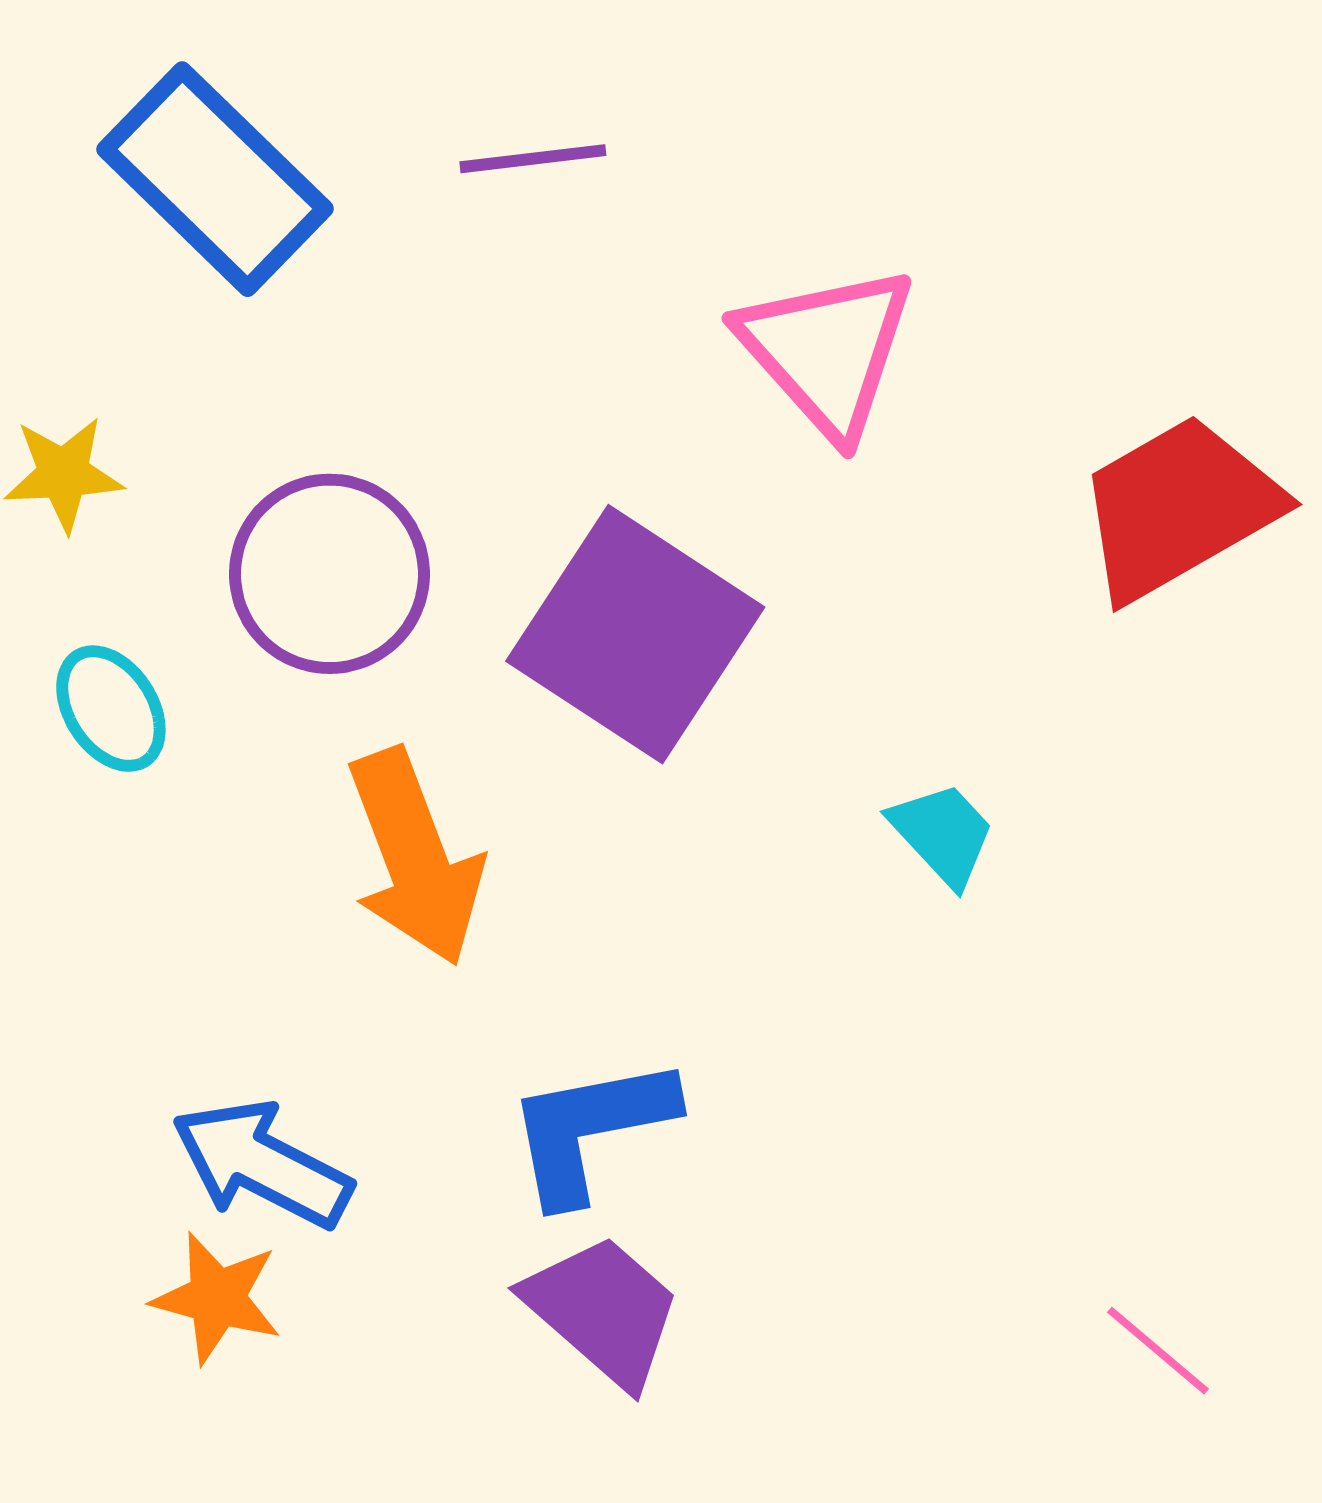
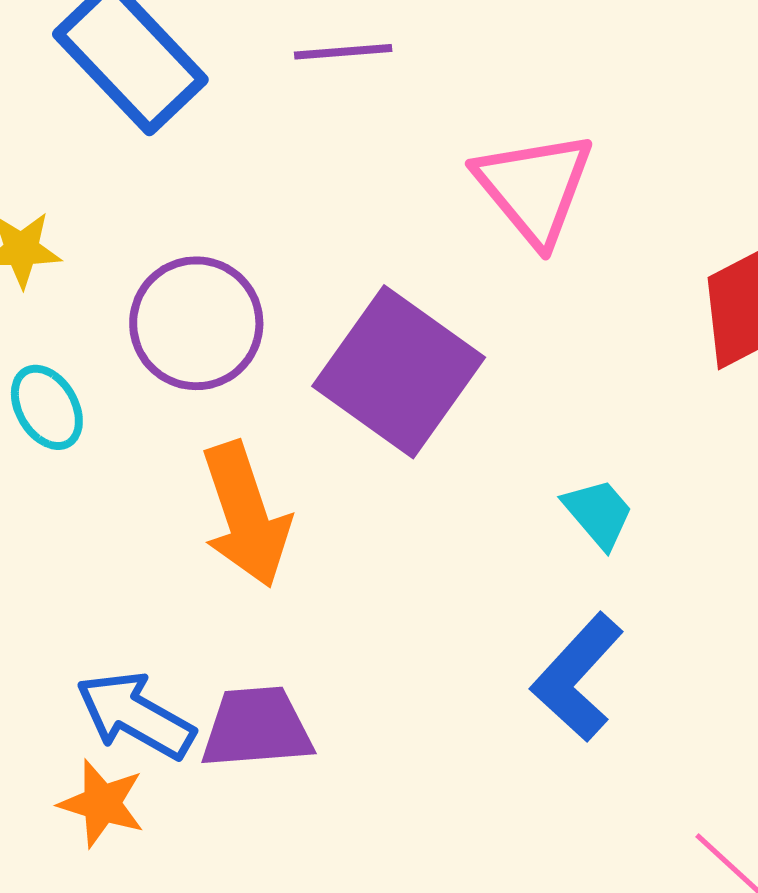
blue L-shape: (590, 1129) -> (577, 677), moved, turned -39
purple trapezoid: (603, 1311) -> (257, 728), moved, turned -48

